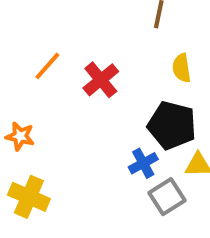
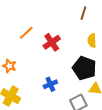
blue cross: (143, 163) -> (50, 84), moved

